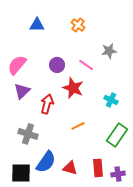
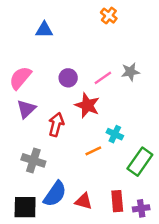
orange cross: (78, 25) -> (109, 16), moved
gray star: (109, 51) -> (130, 72), moved
pink line: (86, 65) -> (103, 78), turned -70
cyan cross: (111, 100) -> (115, 134), moved

